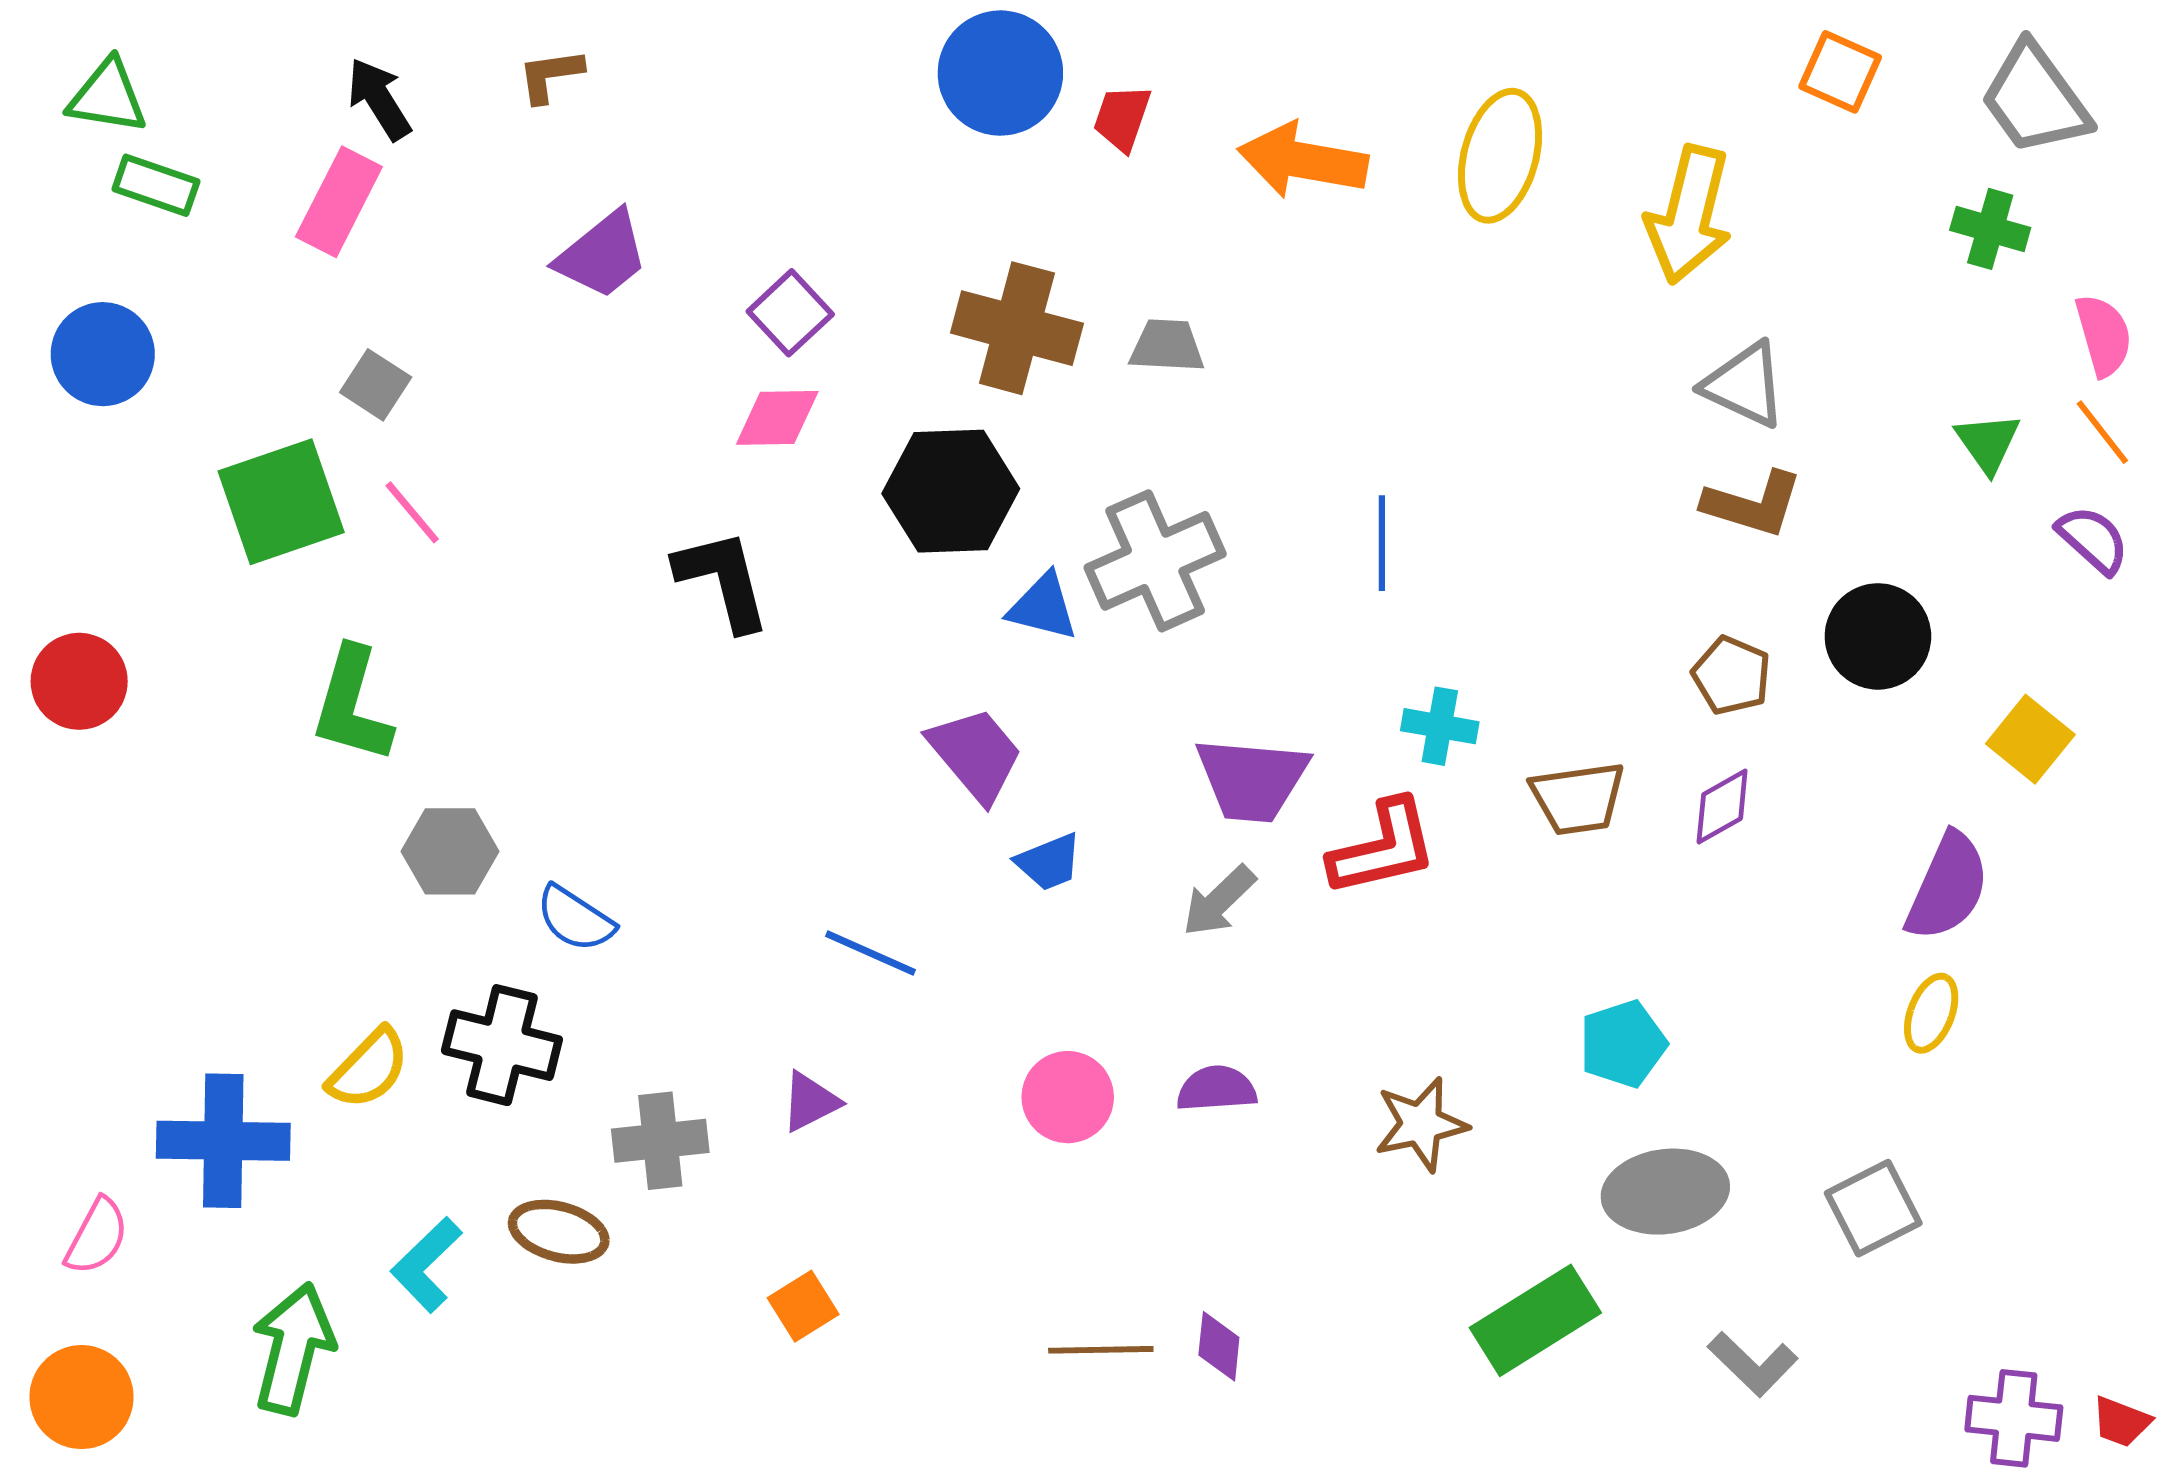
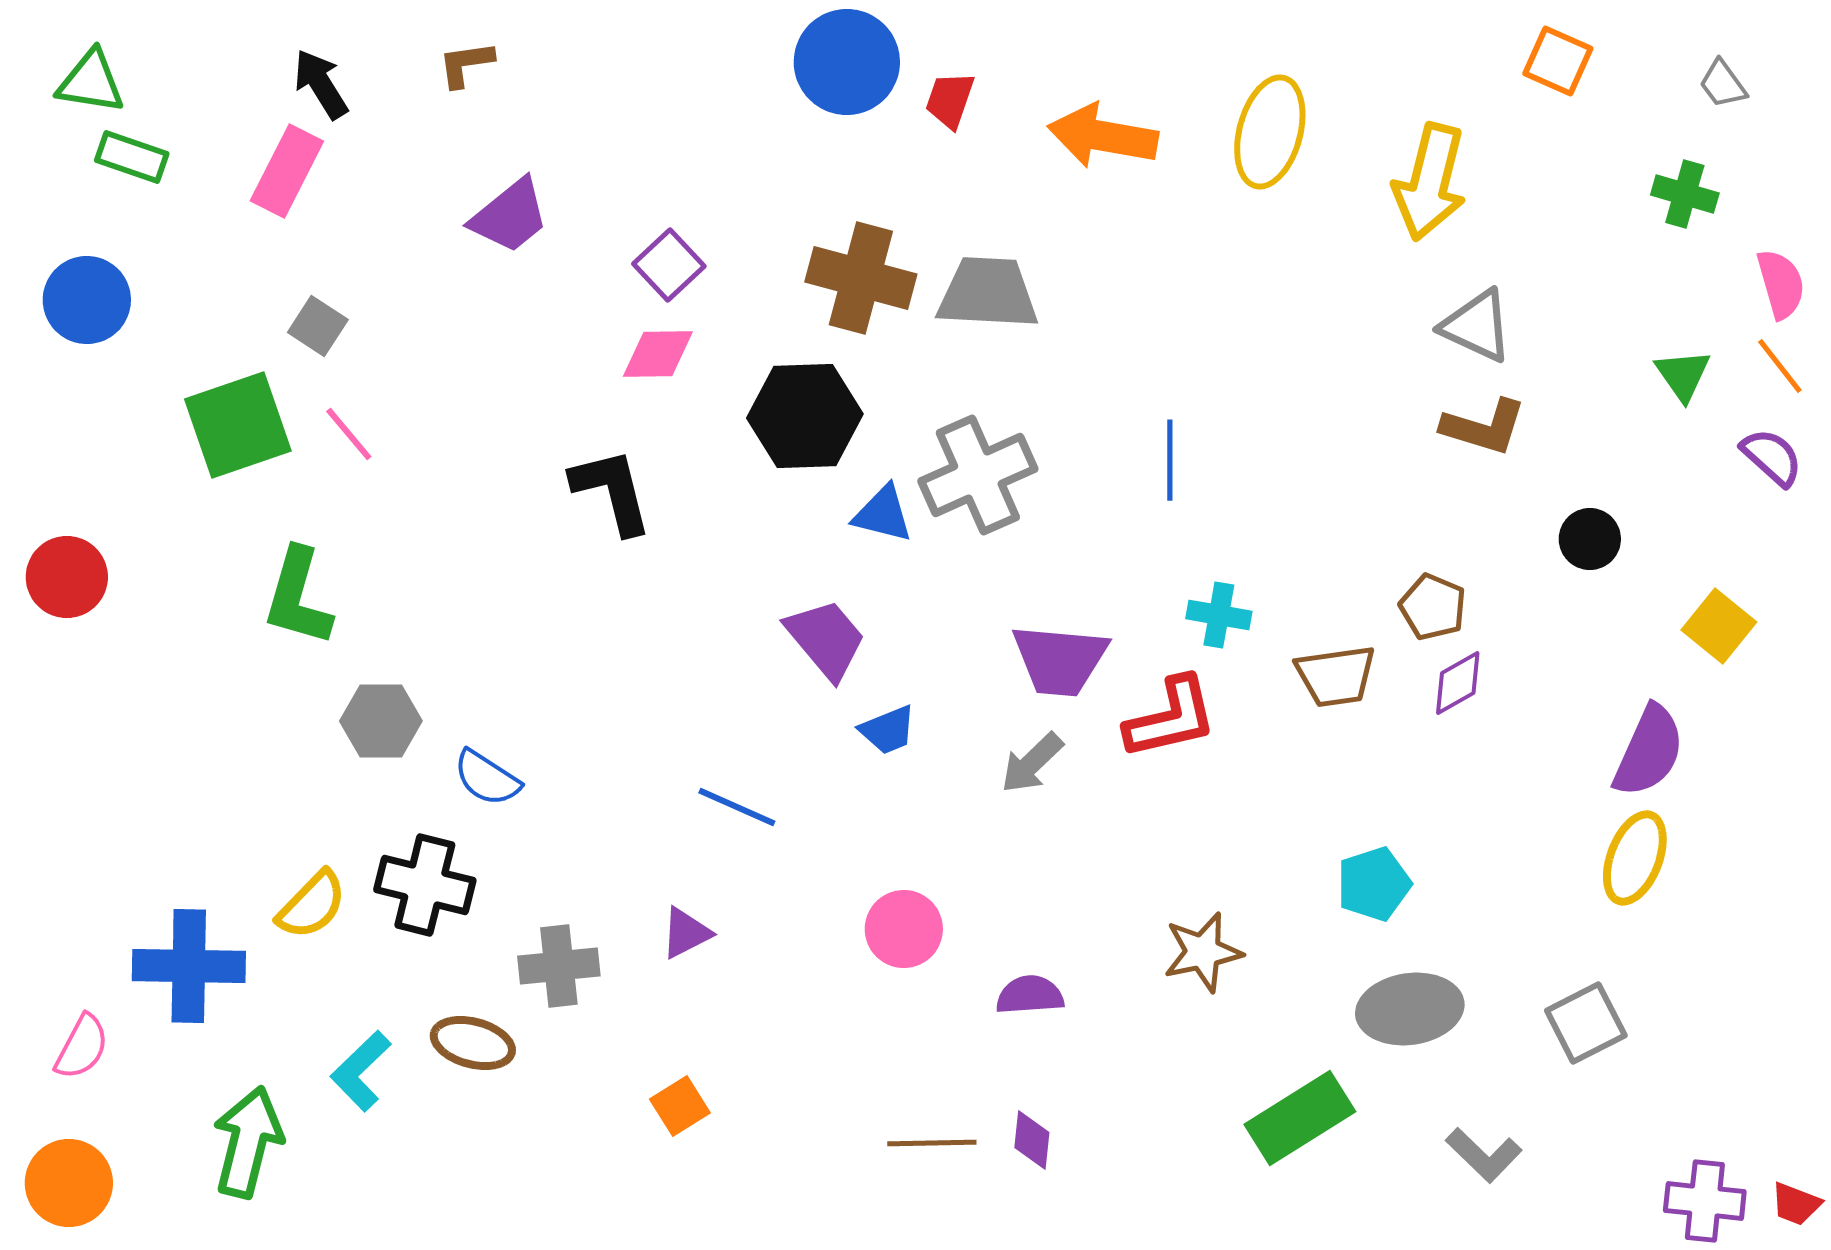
gray trapezoid: (2035, 99) -> (1723, 84), size x0.5
gray trapezoid: (1167, 346) -> (988, 293), size x1.6
black circle: (1878, 636) -> (1590, 539), size x0.7
brown pentagon: (1731, 675) -> (1433, 607), moved
yellow ellipse: (1931, 1013) -> (1635, 858), size x1.4
purple semicircle: (1217, 1089) -> (1030, 995), moved

